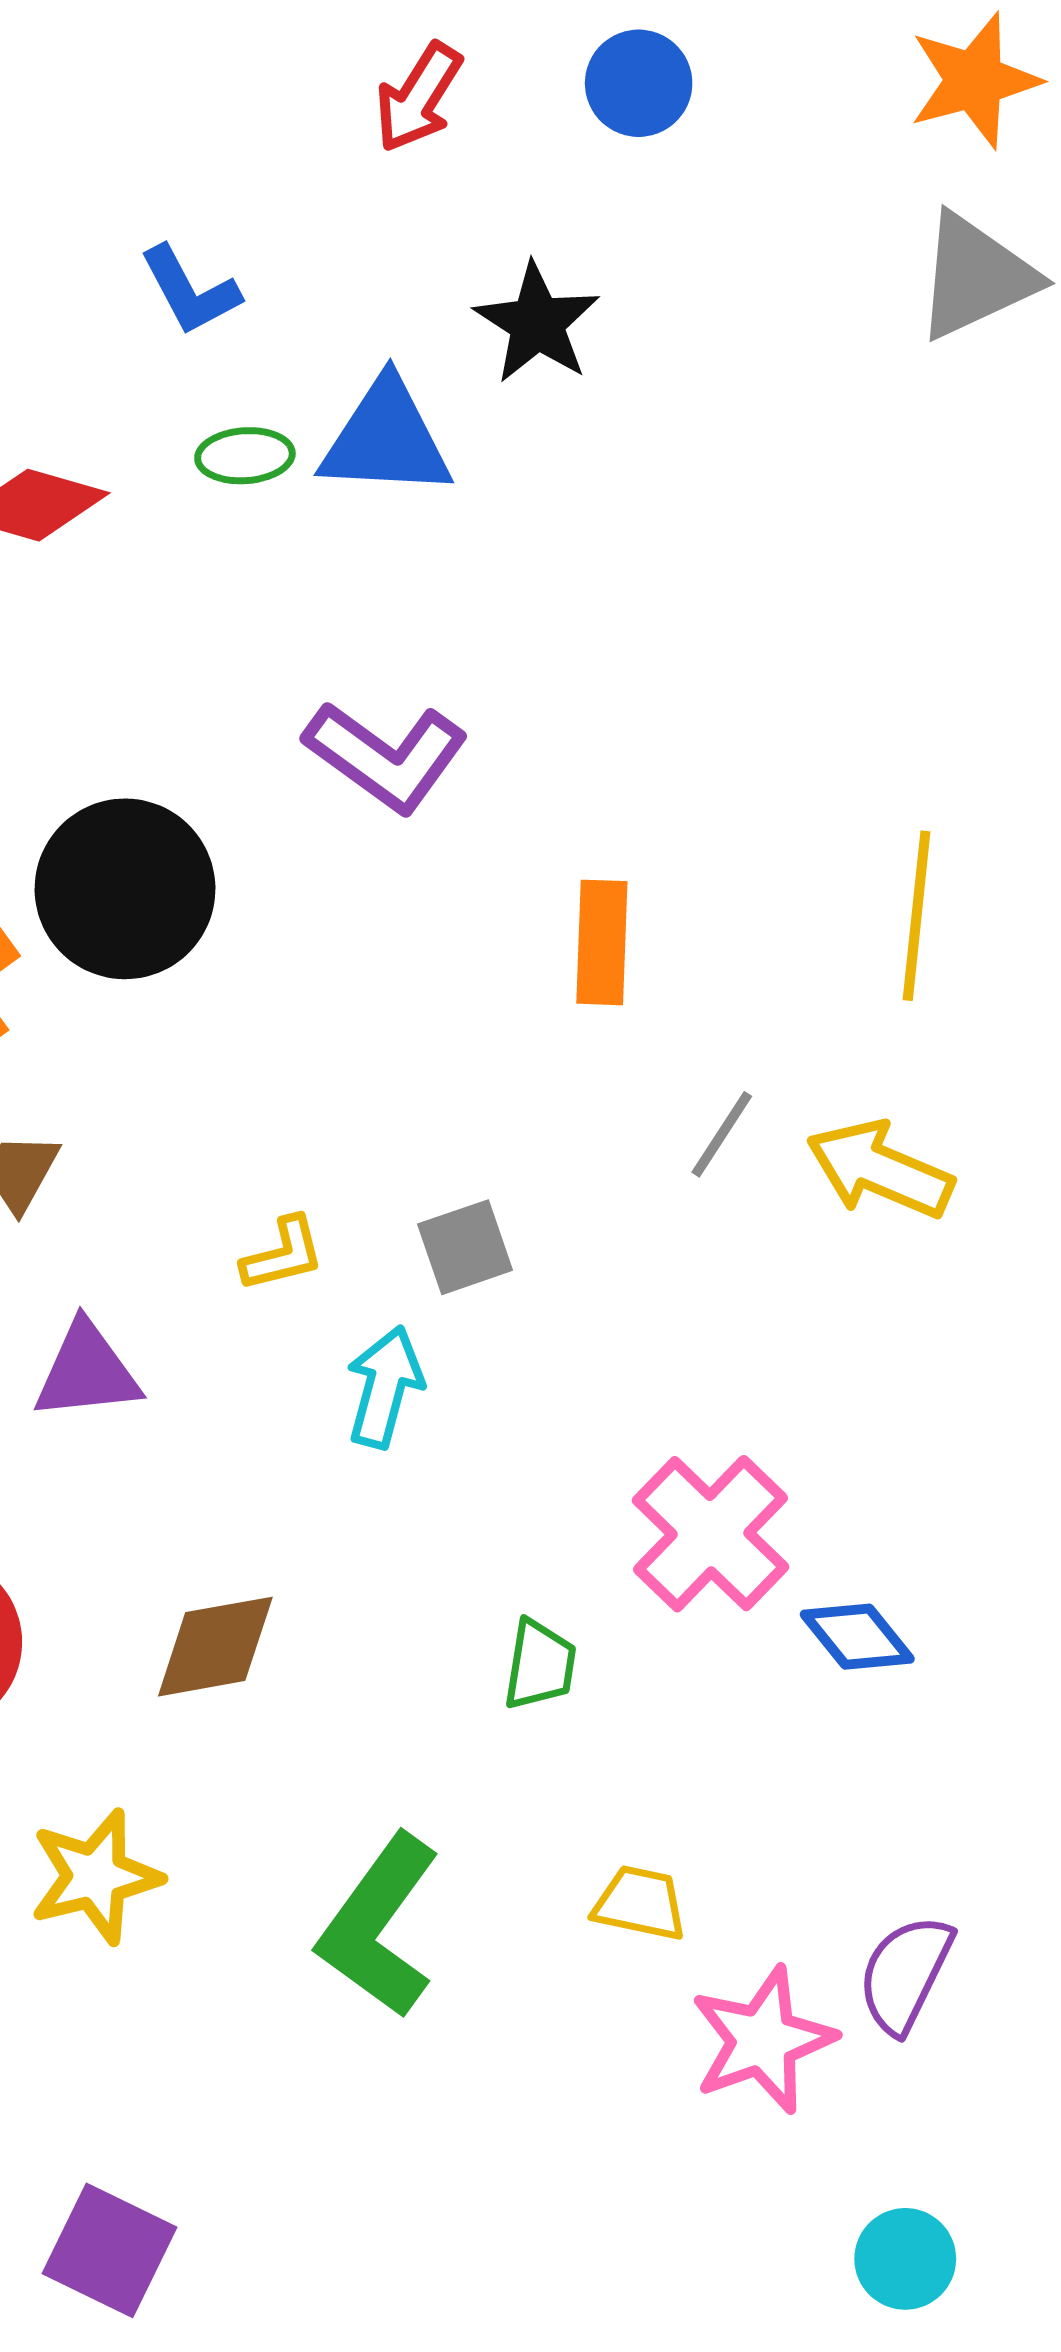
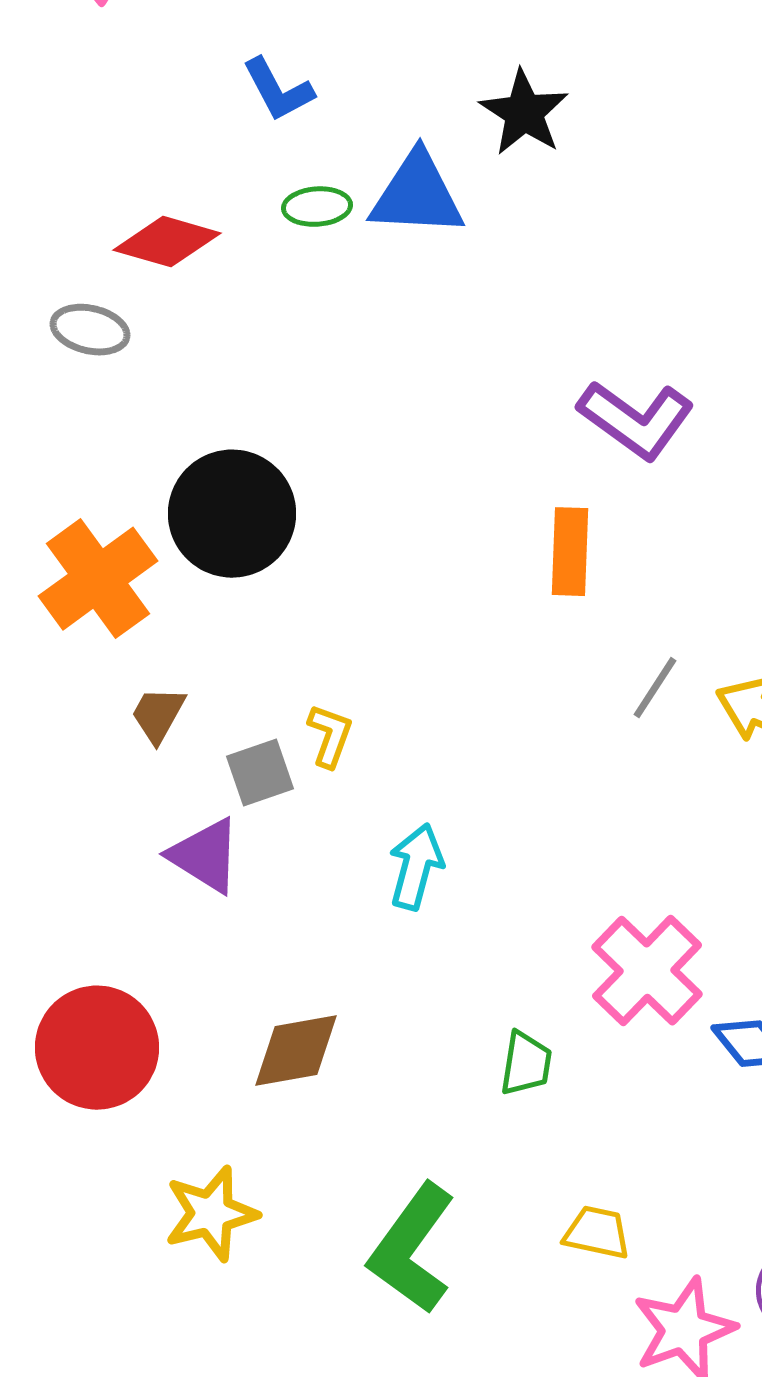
purple L-shape: (386, 756) -> (636, 420), moved
gray square: (465, 1247) -> (260, 773), moved
yellow L-shape: (283, 1254) -> (330, 736), moved, turned -56
purple triangle: (87, 1371) -> (205, 856), turned 38

